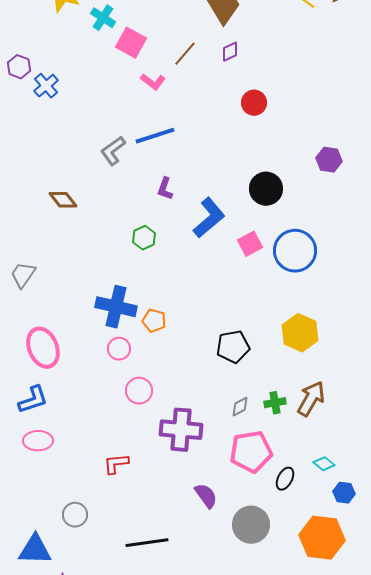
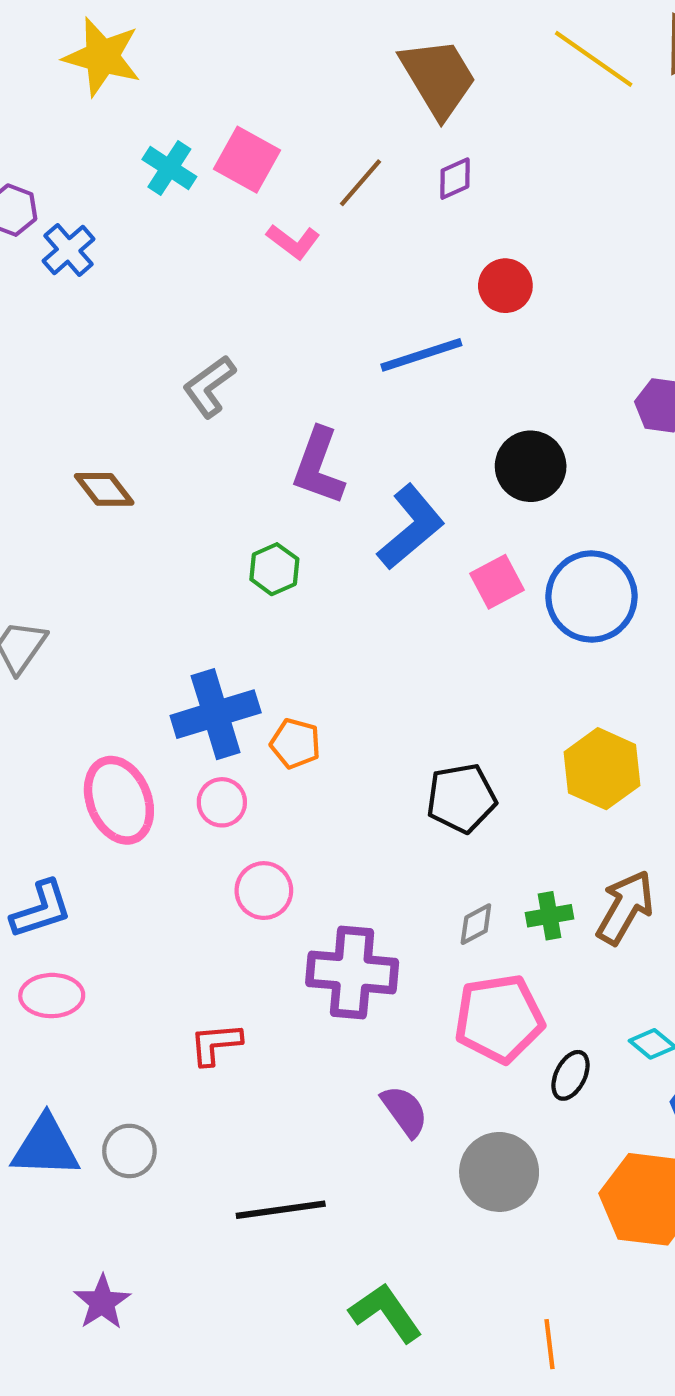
cyan cross: (103, 18) -> (169, 168), moved
blue line: (155, 136) -> (421, 355), moved
purple L-shape: (165, 189) -> (318, 466), size x1.6
blue cross: (116, 307) -> (216, 714), turned -30
pink ellipse: (43, 348) -> (119, 800), moved
blue triangle: (35, 550) -> (45, 1147), moved

